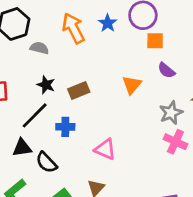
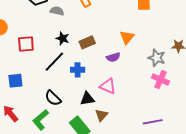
purple semicircle: (166, 70) -> (113, 57), moved, turned -56
gray star: (171, 113) -> (157, 58), turned -30
black triangle: (22, 148) -> (87, 99), moved
black semicircle: (46, 162) -> (53, 98), moved

